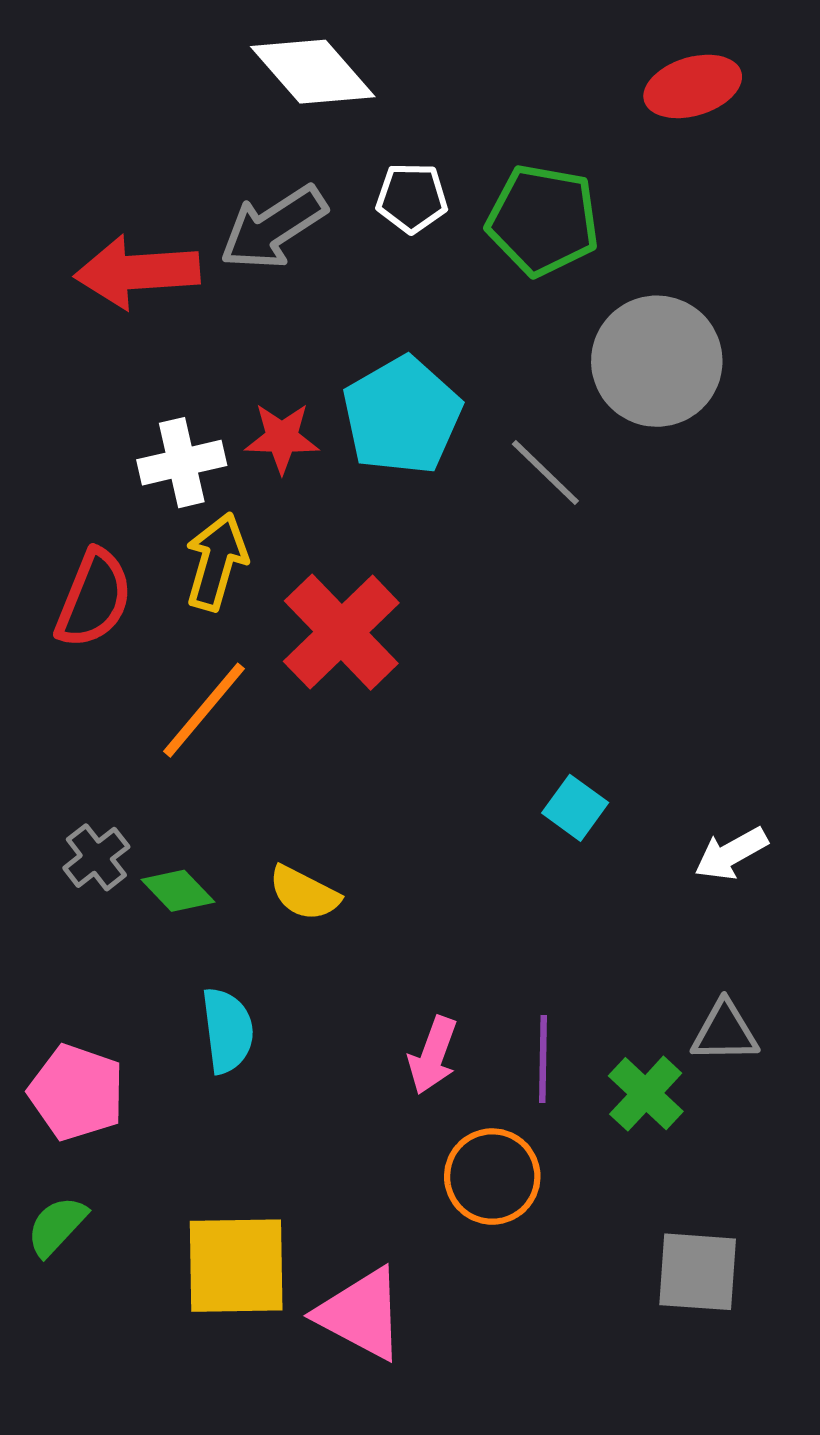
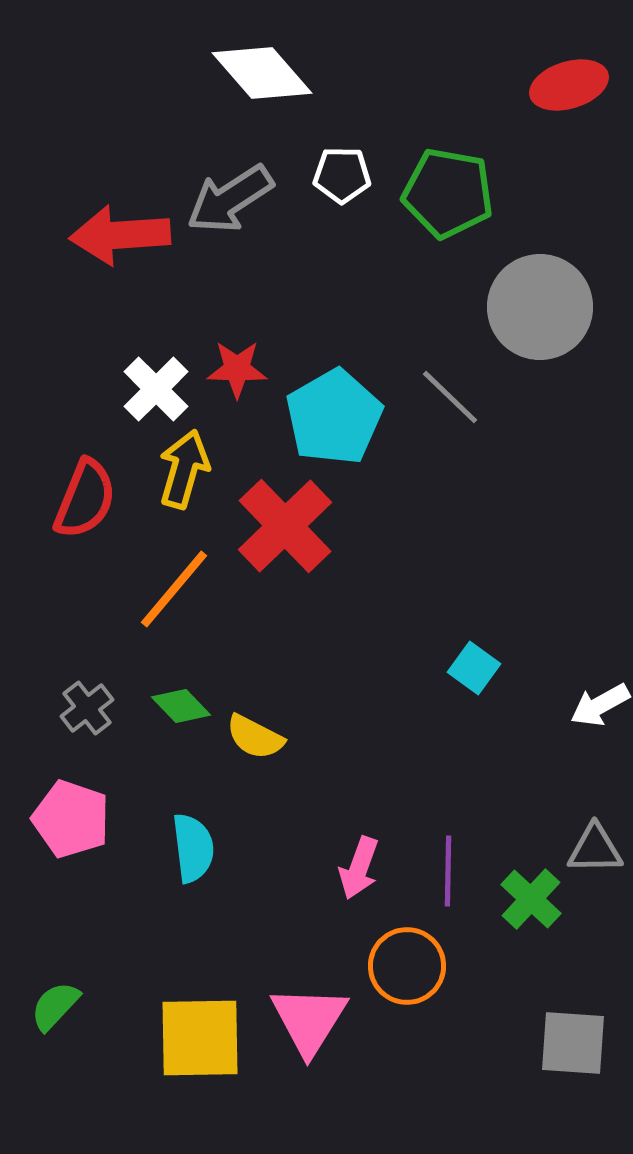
cyan pentagon: (402, 416) -> (334, 417), moved
white cross: (182, 463) -> (156, 389), turned -32
green diamond: (178, 891) -> (181, 706), moved
pink pentagon: (77, 1092) -> (71, 819), moved
pink triangle: (361, 1314) -> (309, 1020), moved, turned 34

